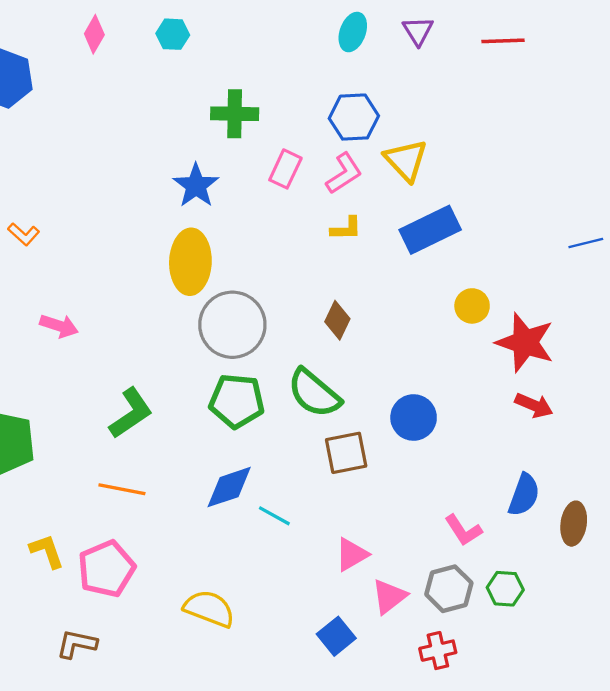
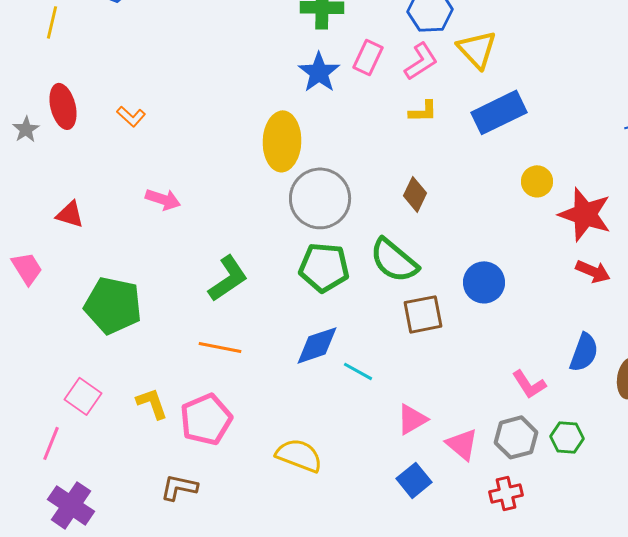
blue star: (196, 186) -> (319, 72), moved
pink triangle: (352, 554) -> (412, 419), moved
pink triangle: (389, 596) -> (462, 444), turned -42

